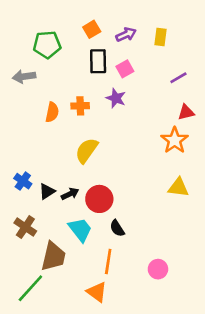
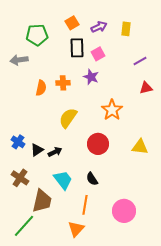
orange star: (175, 140) -> (112, 110), moved
red circle: (99, 199) -> (98, 144), moved
pink circle: (158, 269) -> (124, 211), size x1.5
orange triangle: (97, 292) -> (76, 229), turned 36

